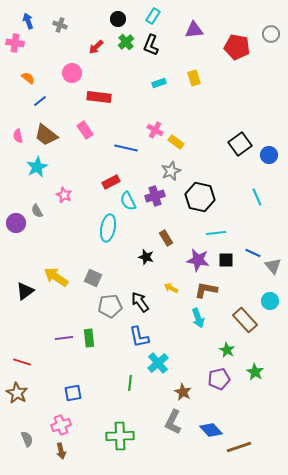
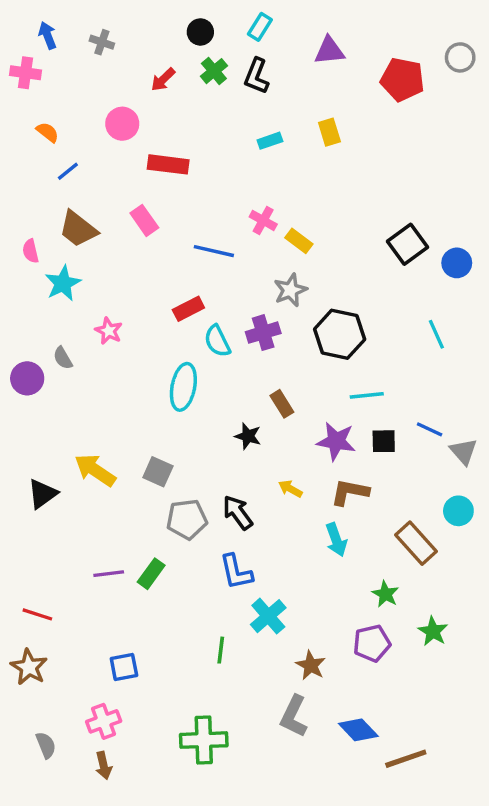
pink semicircle: (18, 136) -> (31, 251), moved
green rectangle: (89, 338) -> (151, 574), turned 42

